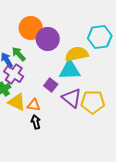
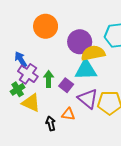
purple circle: (48, 39) -> (80, 42), moved
green arrow: (19, 54) -> (49, 79), moved, turned 42
orange triangle: (34, 105) -> (68, 114), moved

